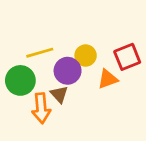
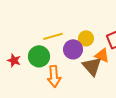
orange triangle: (108, 79) -> (102, 55), turned 42
brown triangle: (59, 94) -> (92, 66), moved, size x1.5

